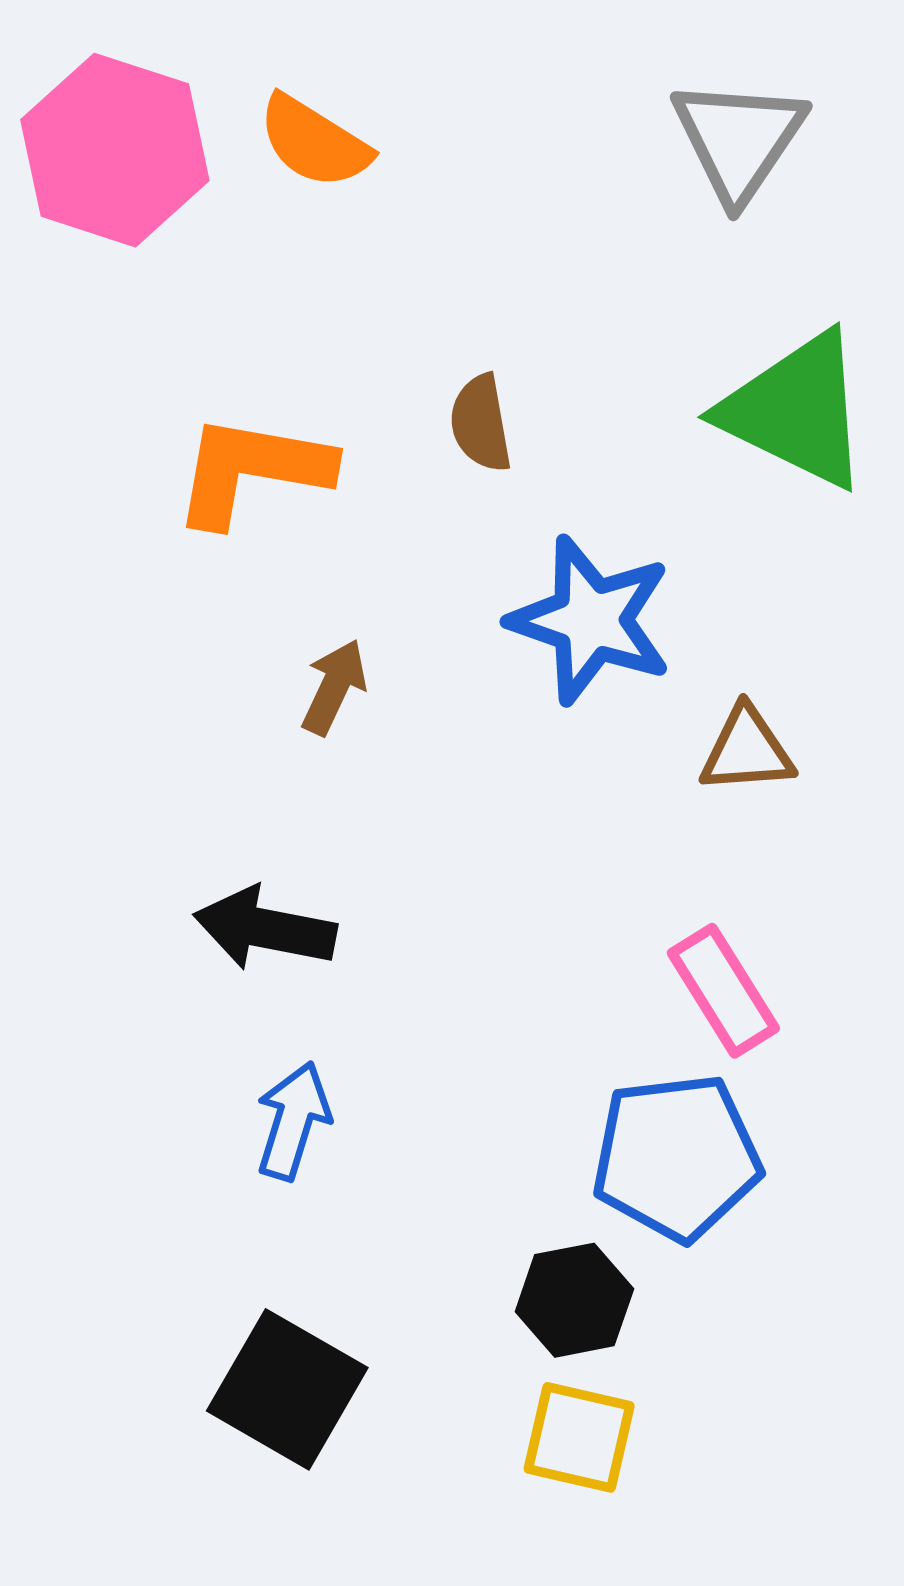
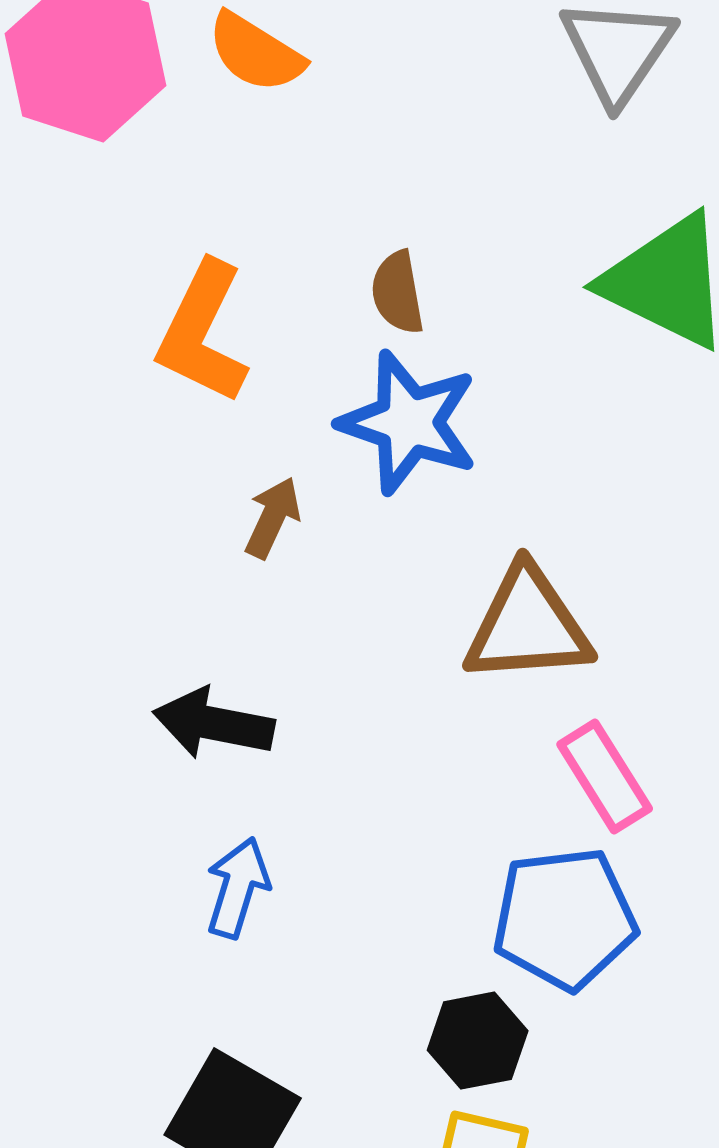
orange L-shape: (252, 470) -> (203, 333), turned -74
blue star: (591, 620) -> (409, 423), moved
brown triangle: (747, 750) -> (528, 626), moved, size x1.6

